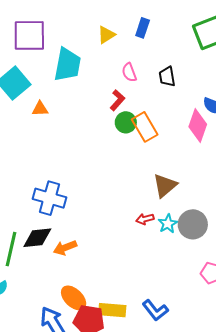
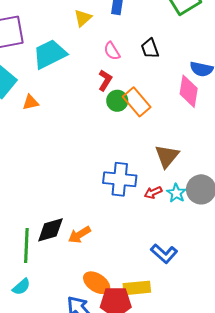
cyan trapezoid: (67, 65) -> (50, 54), turned -117
blue cross: (49, 198) -> (120, 179), moved
blue L-shape: (155, 310) -> (164, 254), moved

